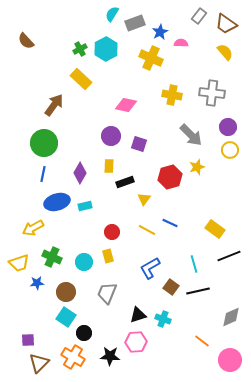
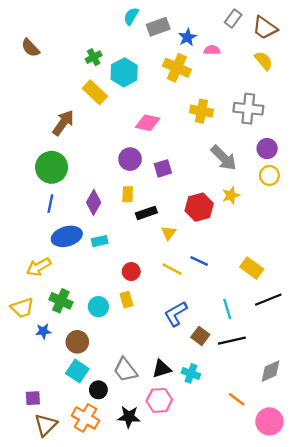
cyan hexagon: (106, 49) -> (124, 72), moved
purple square: (139, 144) -> (163, 168), turned -35
gray trapezoid: (107, 293) -> (125, 370), moved, turned -60

